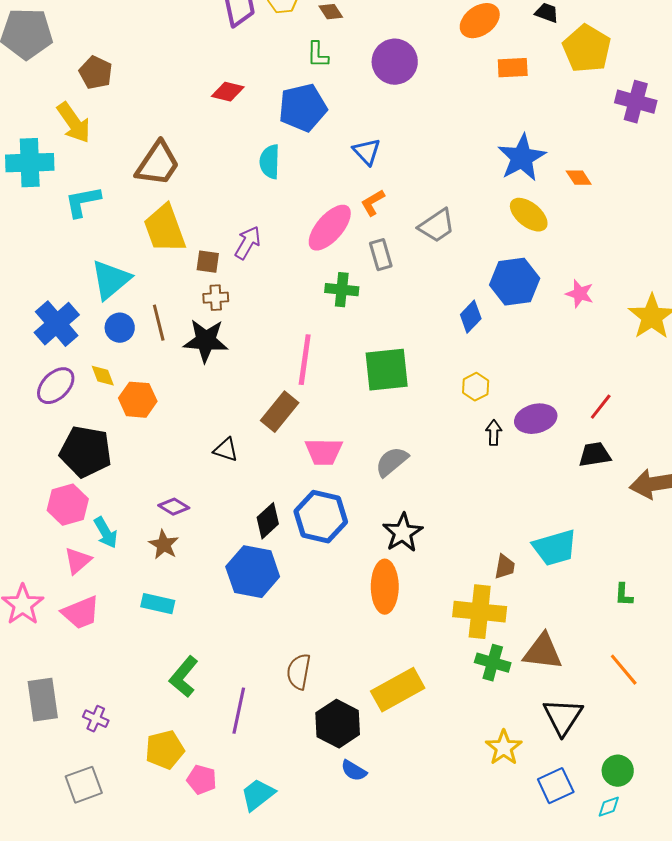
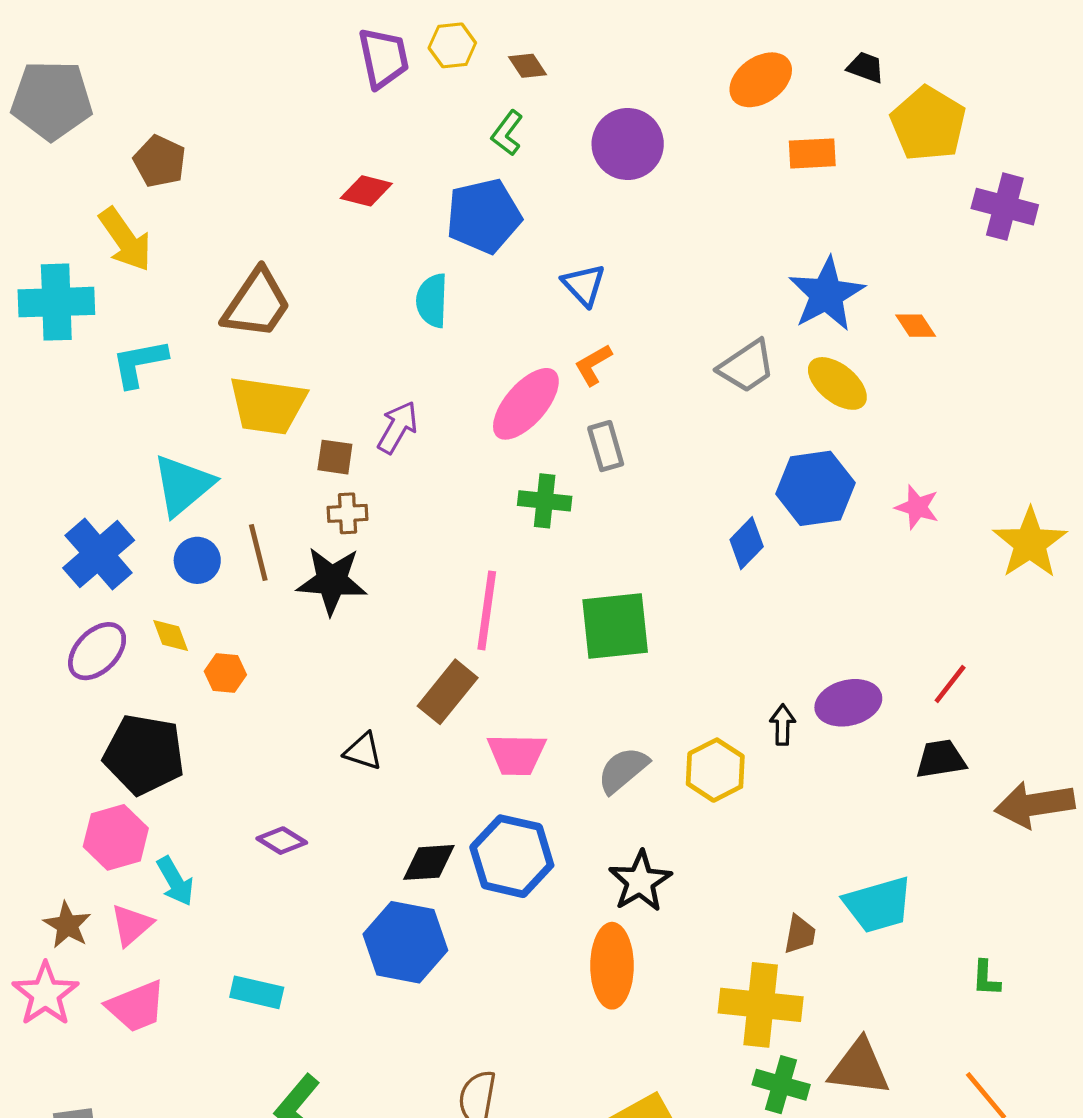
green L-shape: (318, 55) -> (507, 133), turned 36
gray trapezoid: (437, 226) -> (747, 366), moved
yellow trapezoid: (165, 229) -> (268, 405), turned -62
yellow hexagon: (476, 387) -> (715, 770), moved, size x1.4
orange hexagon: (138, 400) -> (225, 673), size x0.7
black diamond: (268, 521) -> (429, 862), turned 39
brown star: (164, 545) -> (67, 925), moved

